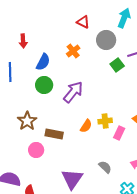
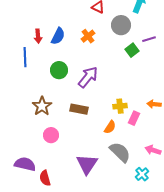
red arrow: (23, 41) -> (38, 36), moved
blue semicircle: (43, 62) -> (58, 36), moved
orange semicircle: (86, 126) -> (110, 127), moved
brown rectangle: (54, 134) -> (79, 109), moved
gray semicircle: (105, 167) -> (120, 152), size x1.6

